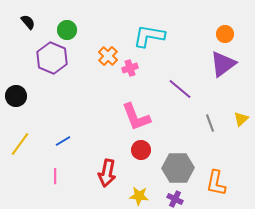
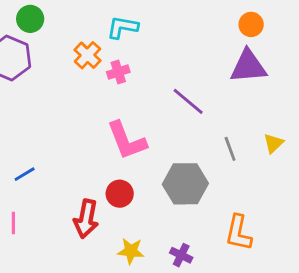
cyan L-shape: (149, 36) -> (122, 27), moved, size x0.7
purple triangle: (223, 64) -> (248, 66), turned 32
red circle: (141, 150) -> (120, 194), moved
gray hexagon: (178, 168) -> (185, 184), moved

